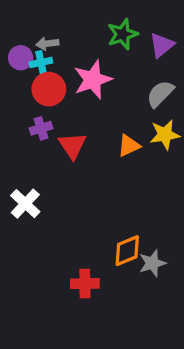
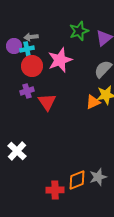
orange triangle: (129, 146) -> (93, 102), moved
white cross: (25, 204) -> (17, 151), moved
orange diamond: (127, 251) -> (77, 180), moved

